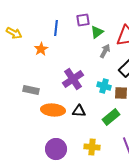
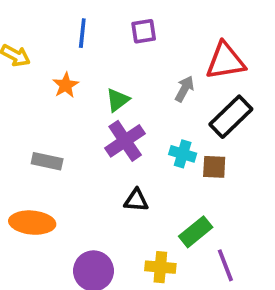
blue line: (56, 28) -> (82, 33), moved
green triangle: (97, 32) -> (118, 100), moved
orange ellipse: (53, 110) -> (32, 223), moved
green rectangle: (111, 117) -> (196, 232), moved

